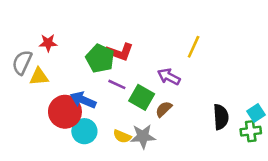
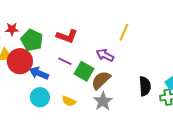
green pentagon: (100, 58) -> (32, 40), moved
brown semicircle: (164, 109) -> (101, 80), size x1.5
red circle: (65, 112) -> (20, 61), moved
gray star: (143, 136) -> (103, 101), moved, turned -30

